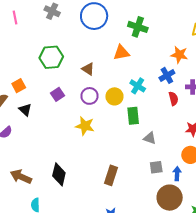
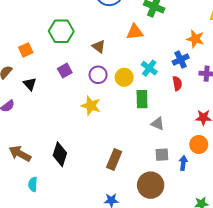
orange square: (19, 86) -> (26, 50), moved
red semicircle: (173, 99) -> (177, 83), moved
brown circle: (170, 198) -> (151, 185), moved

